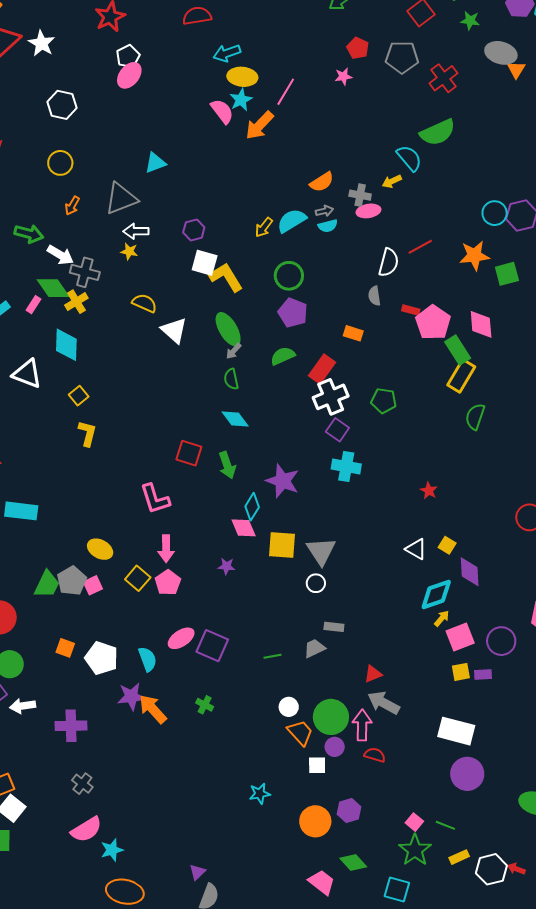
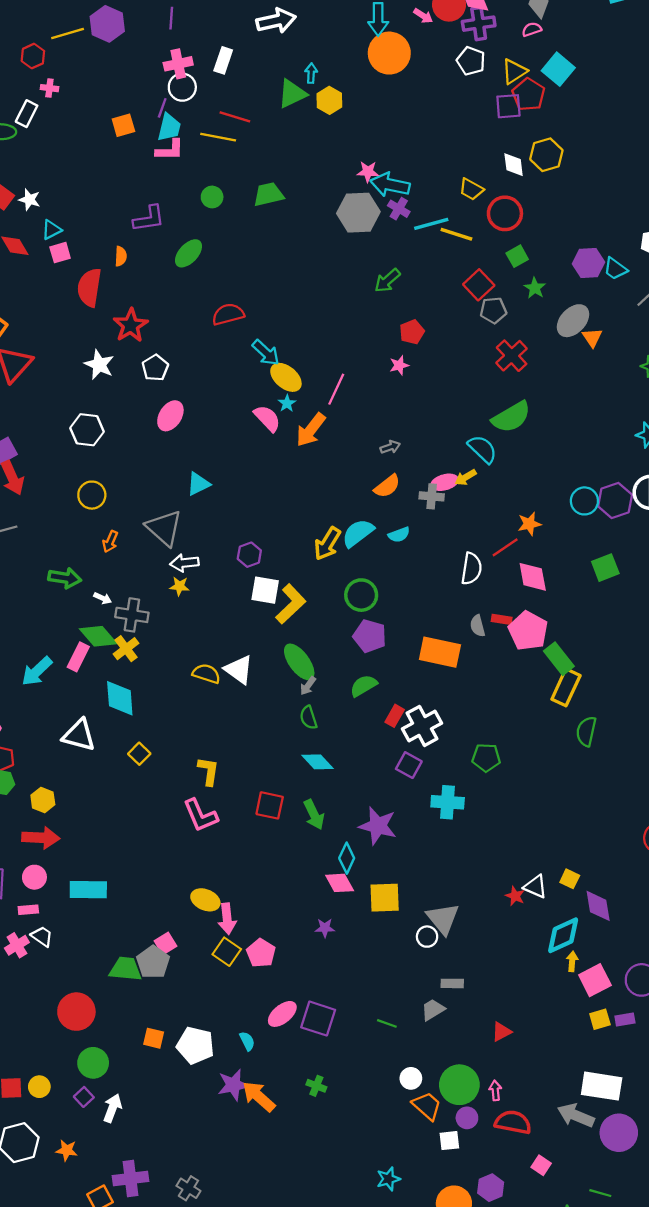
green star: (470, 21) -> (535, 288), turned 30
white star: (42, 43) -> (99, 365), moved
red pentagon: (358, 48) -> (412, 332), turned 30
cyan arrow: (227, 53) -> (266, 353), turned -112
gray ellipse: (501, 53) -> (573, 321), turned -56
gray pentagon: (402, 57) -> (493, 310), moved, size x0.7
pink ellipse: (129, 75) -> (170, 416), moved
yellow ellipse: (242, 77) -> (286, 377), turned 40
cyan star: (241, 100) -> (287, 403), size x0.7
gray triangle: (121, 199) -> (164, 528), turned -51
gray arrow: (324, 211) -> (390, 447), moved
pink ellipse: (368, 211) -> (445, 482), moved
yellow arrow: (264, 227) -> (327, 544), size x1.4
white arrow: (60, 255) -> (103, 598), size x0.6
orange star: (474, 256) -> (529, 524), moved, size x0.7
yellow L-shape: (226, 277) -> (291, 604), turned 84
gray semicircle: (374, 296) -> (478, 626), moved
yellow semicircle: (144, 303) -> (206, 674), moved
pink rectangle: (33, 305) -> (78, 657), size x1.4
pink diamond: (481, 324) -> (533, 577), moved
orange rectangle: (353, 333) -> (440, 652), size x1.8
red rectangle: (322, 369) -> (395, 716), moved, size x0.7
green pentagon: (384, 401) -> (486, 758), moved
purple square: (337, 430) -> (409, 765), moved
yellow L-shape: (87, 433) -> (208, 771), moved
red star: (429, 491) -> (515, 896), moved
pink L-shape: (155, 499) -> (200, 815), moved
yellow ellipse: (100, 549) -> (205, 900), moved
pink arrow: (166, 549) -> (227, 919), moved
gray triangle: (321, 551) -> (443, 919), moved
green trapezoid: (47, 584) -> (126, 969), turned -104
pink square: (93, 585) -> (166, 944), moved
yellow arrow: (442, 618) -> (572, 961), turned -30
green line: (273, 656) -> (387, 1023), turned 36
cyan semicircle: (148, 659) -> (247, 1041), size x0.7
gray arrow: (384, 703) -> (576, 1115), moved
white arrow: (23, 706) -> (112, 1108), turned 125
pink arrow: (362, 725) -> (495, 1090), size x0.6
purple cross: (71, 726) -> (130, 1179), moved
red semicircle: (375, 755) -> (513, 1122), size x1.5
pink square: (414, 822) -> (541, 1165), moved

